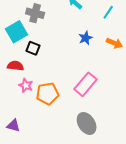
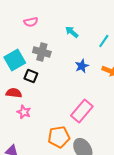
gray cross: (35, 13) -> (42, 52), moved
orange pentagon: (47, 94) -> (59, 137), moved

